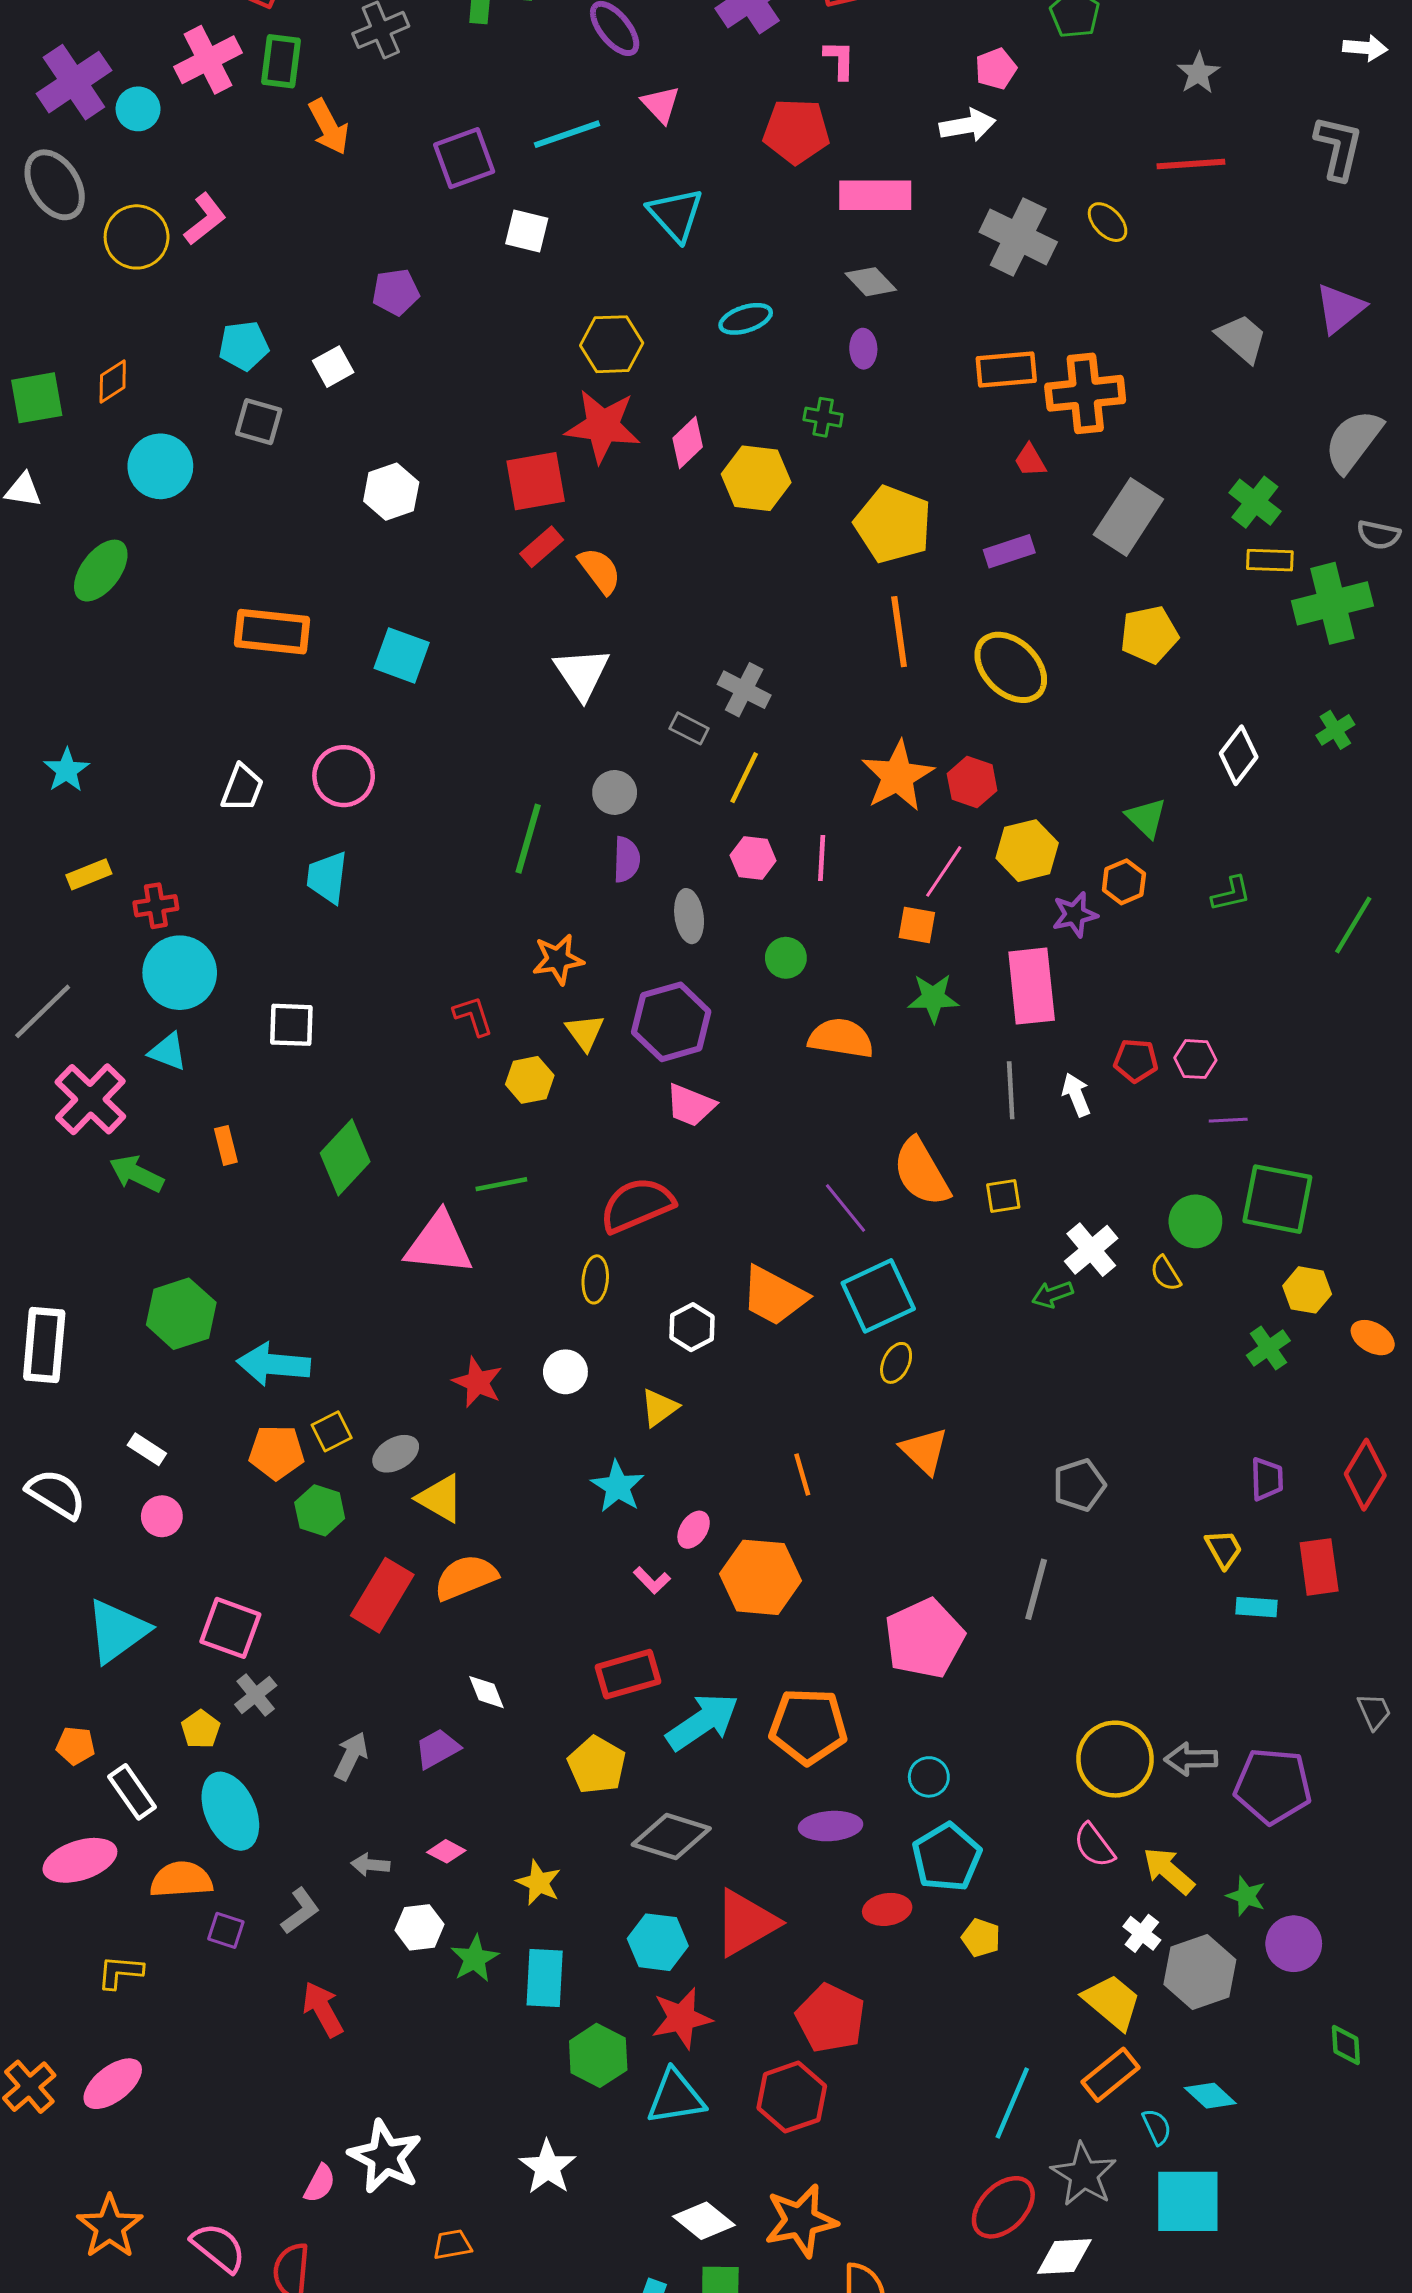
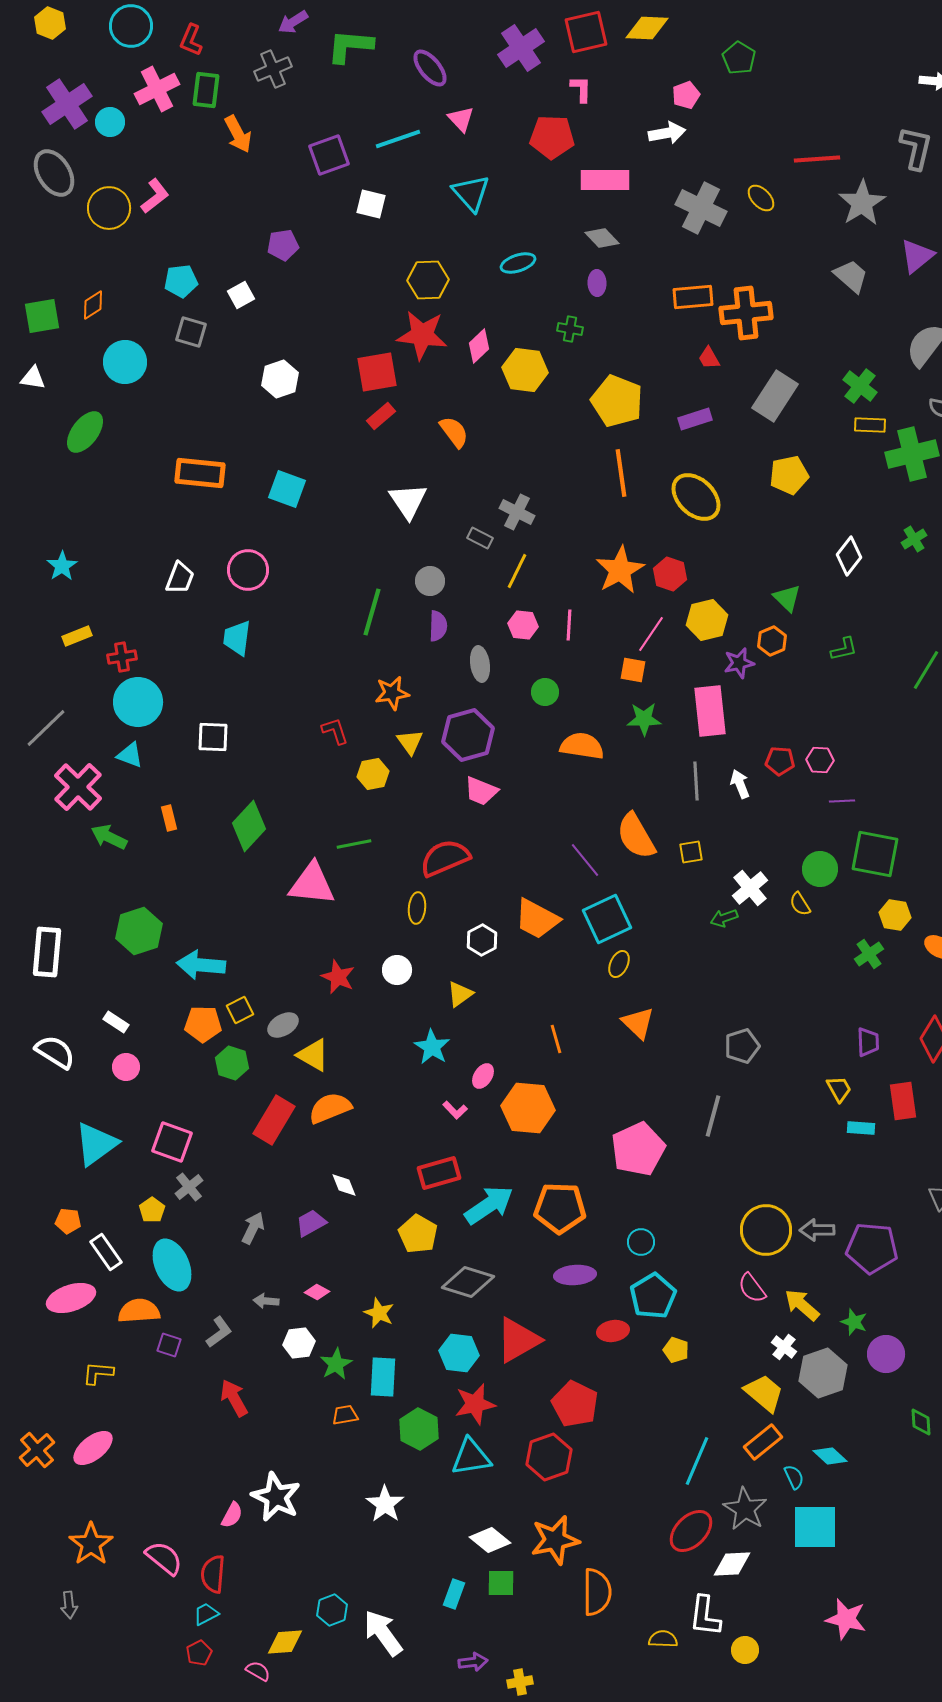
gray star: (1198, 73) -> (862, 203), moved, size x1.6
orange semicircle: (600, 571) -> (454, 432), moved
orange trapezoid: (452, 2245) -> (345, 1415), moved

